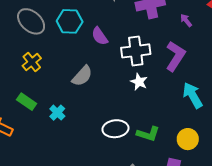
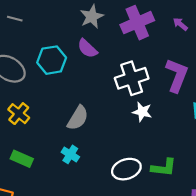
purple arrow: (186, 20) -> (180, 24), moved
purple semicircle: (100, 36) -> (87, 48), moved
cyan cross: (57, 113) -> (70, 154), moved

